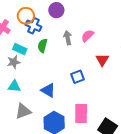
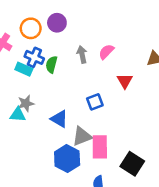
purple circle: (56, 10) -> (57, 23), moved
blue cross: (33, 26) -> (34, 57), moved
gray star: (14, 62) -> (26, 103), moved
gray triangle: (23, 111) -> (82, 136), moved

